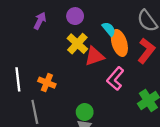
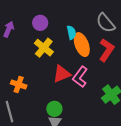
cyan semicircle: (109, 29) -> (71, 33), turned 32
red triangle: (94, 56) -> (62, 74), moved

